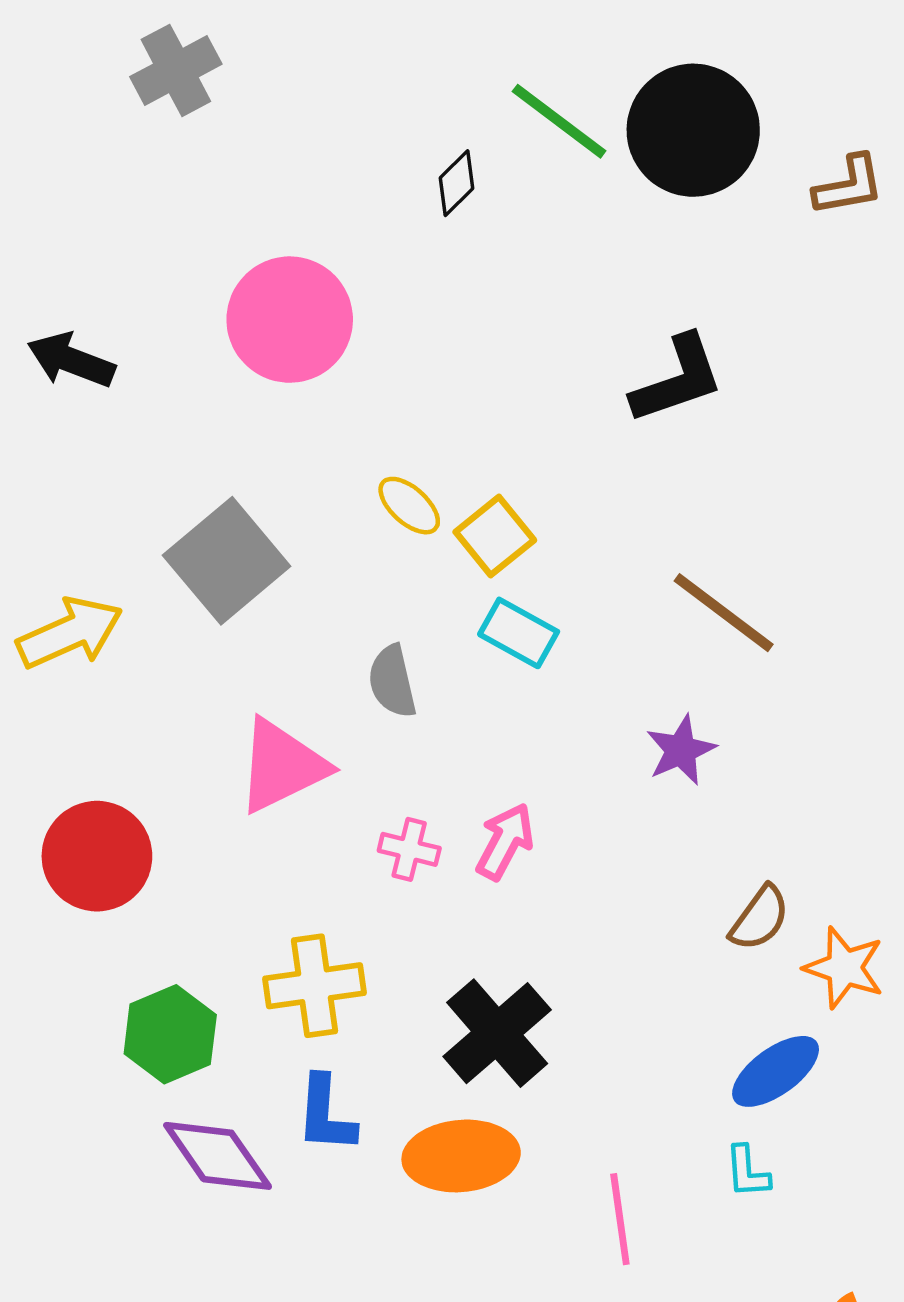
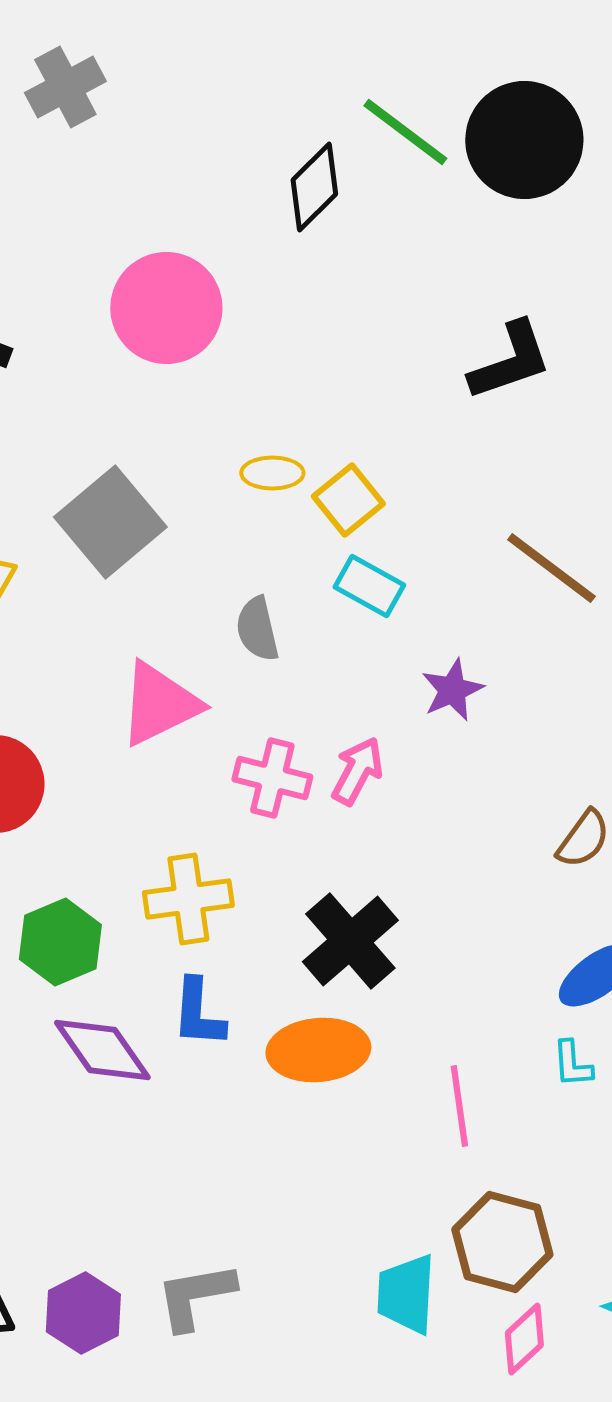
black diamond: (457, 183) -> (314, 187), size x1.5
yellow ellipse: (409, 506) -> (272, 473), turned -42
purple star: (681, 750) -> (452, 690), moved
pink cross: (409, 849) -> (272, 778), size x1.4

